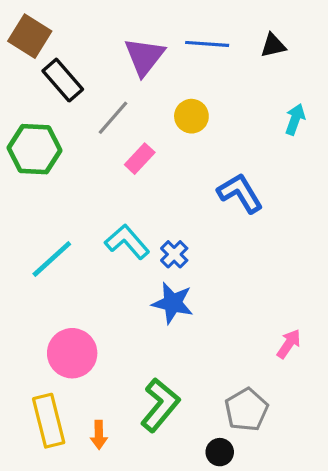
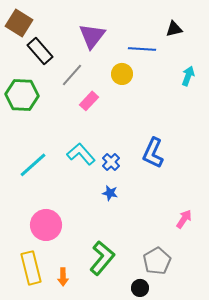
blue line: (207, 44) -> (142, 49), moved
blue L-shape: (240, 193) -> (153, 153), moved, turned -124
blue star: (173, 303) -> (110, 193), size x0.6

